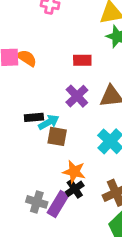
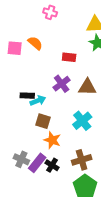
orange semicircle: (27, 58) -> (35, 43), moved
brown square: (57, 136) -> (43, 121), moved
black cross: (75, 189) -> (52, 165), moved, turned -32

